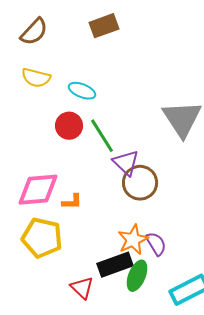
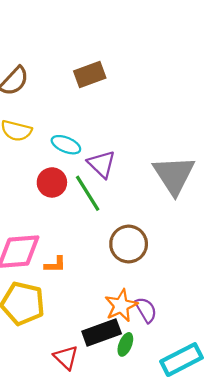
purple triangle: (126, 163) -> (102, 164), moved
green ellipse: (137, 276) -> (125, 344), size x0.7

